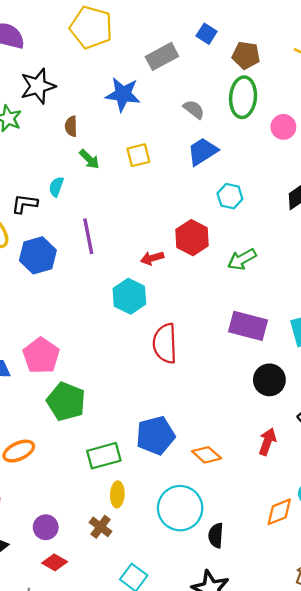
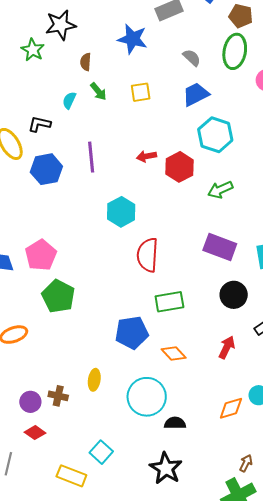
cyan semicircle: (56, 187) -> (69, 100), moved
cyan hexagon: (230, 196) -> (215, 135), size x1.6
red arrow: (152, 258) -> (147, 156), moved
green rectangle: (104, 456) -> (169, 302), moved
brown cross: (101, 527) -> (58, 396), moved, turned -30
black semicircle: (216, 535) -> (175, 423), turned 80

